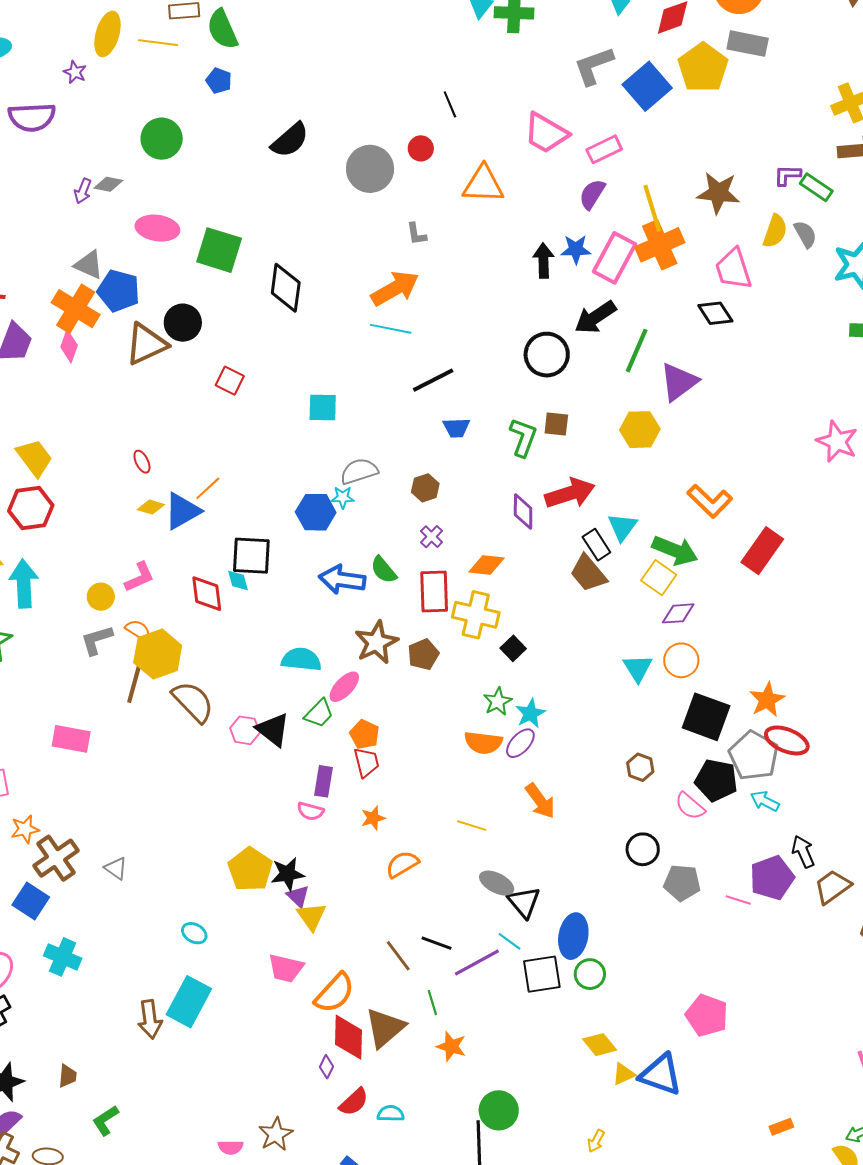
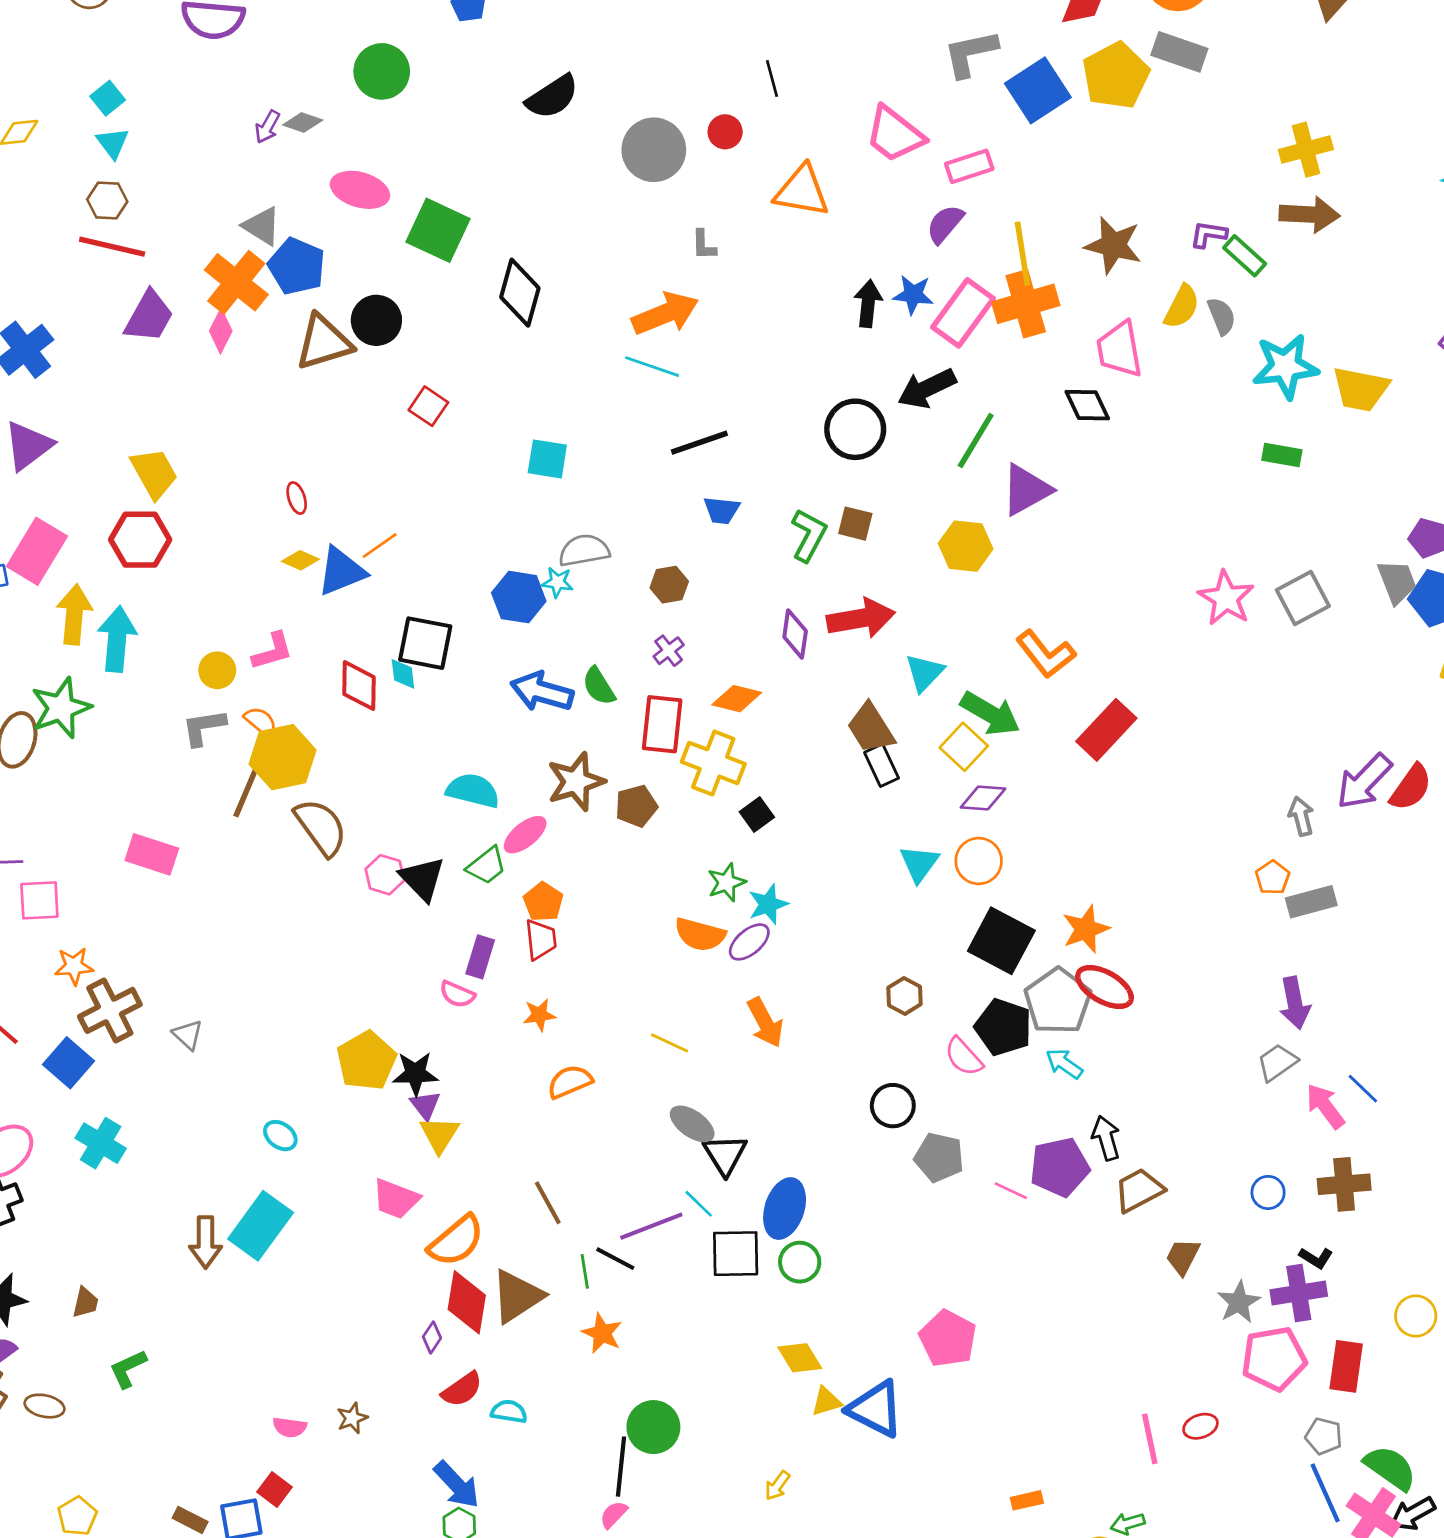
black rectangle: (596, 545) -> (882, 765), moved
black line: (436, 943) -> (615, 1259), moved
brown star: (276, 1134) -> (352, 1418), size x0.7

